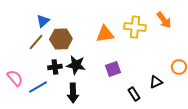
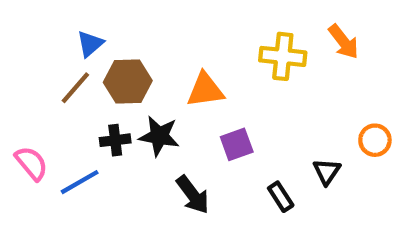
orange triangle: (105, 34) -> (205, 90), moved
black triangle: (156, 82) -> (327, 172), turned -32
black arrow: (73, 93) -> (193, 195), moved, turned -36

